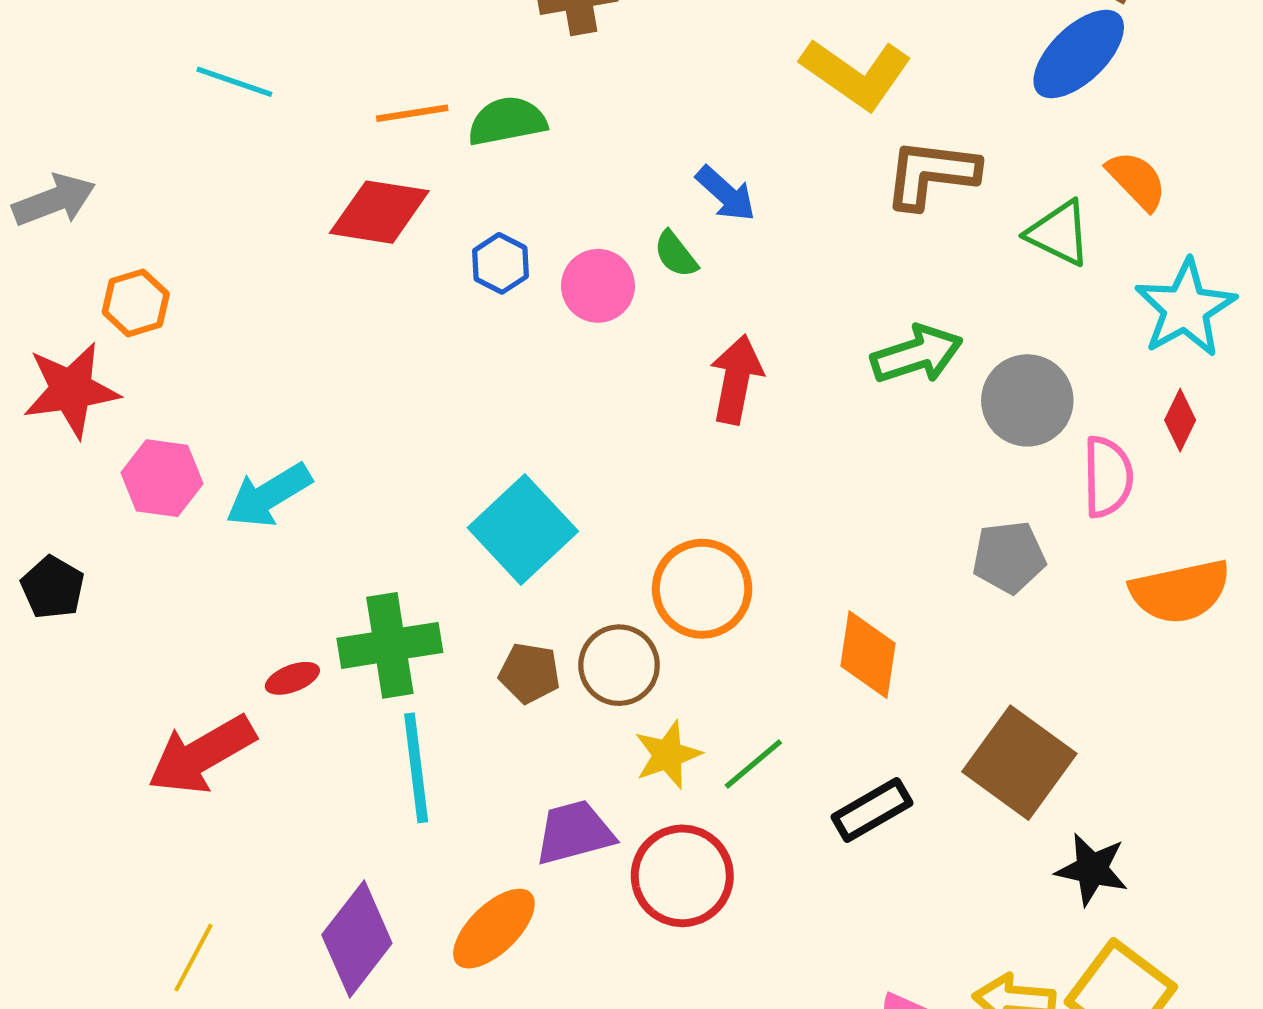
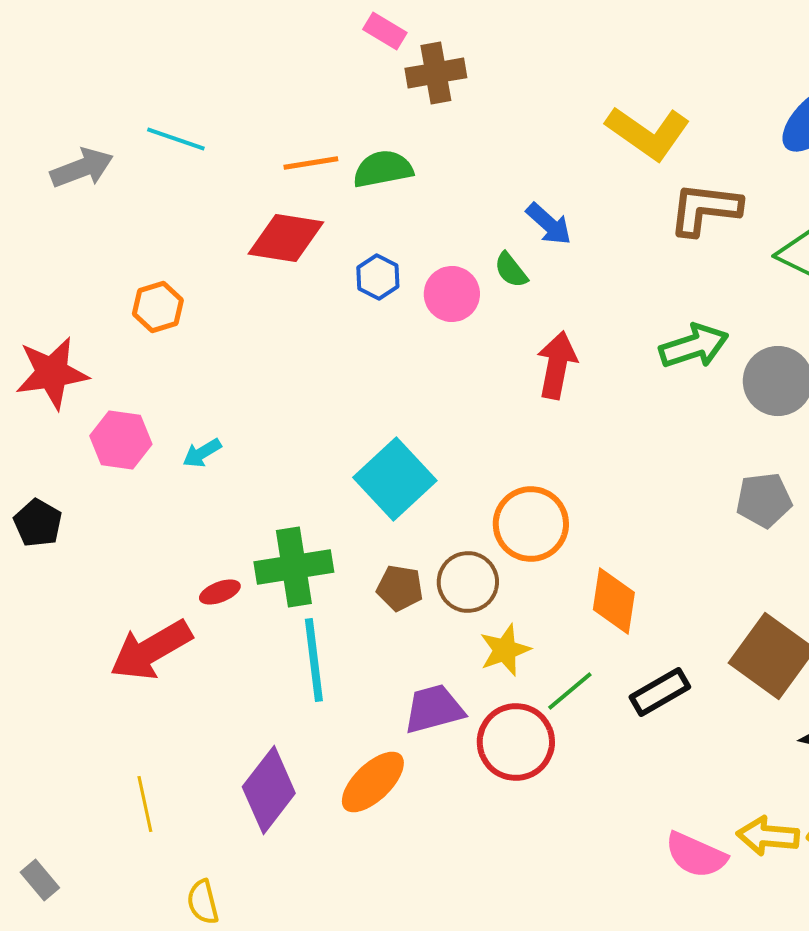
gray arrow: (54, 200) -> (82, 168), moved
orange hexagon: (136, 303) -> (158, 307), moved
cyan arrow: (269, 495) -> (202, 453), size x0.6
orange diamond: (868, 655) -> (614, 601), moved
green line: (753, 764) -> (570, 691), moved
yellow line: (194, 958) -> (145, 804), turned -40

